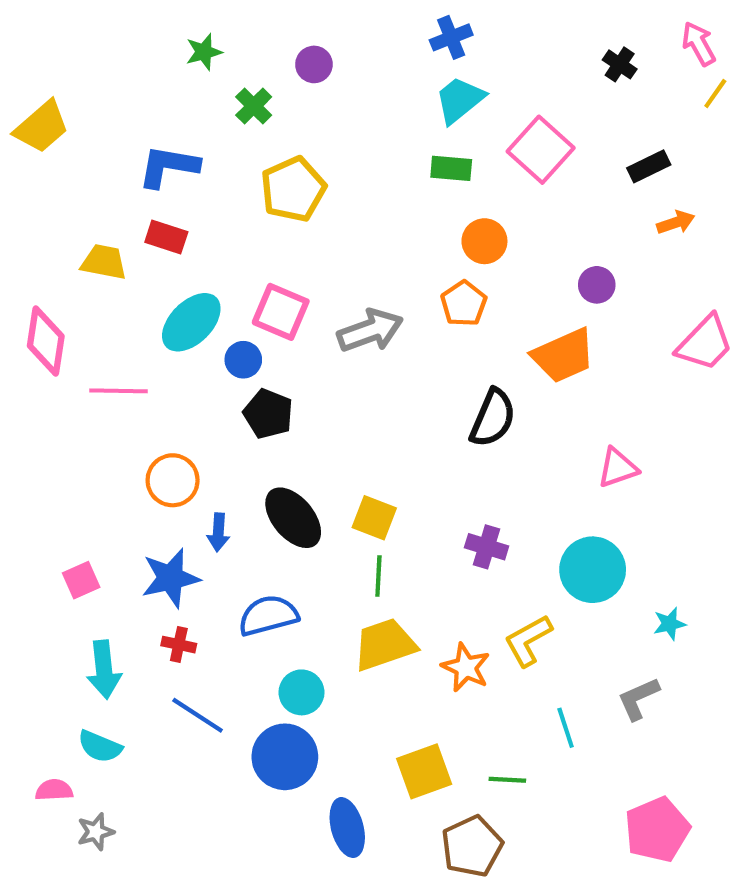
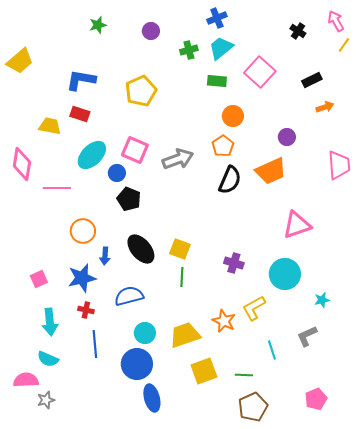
green cross: (254, 106) -> (189, 50), moved, turned 30
pink trapezoid: (705, 343) -> (339, 165), turned -48
black semicircle: (493, 418) -> (230, 180), moved
pink triangle: (618, 468) -> (297, 225), size x1.4
yellow trapezoid: (385, 645) -> (185, 335), moved
blue line: (198, 715) -> (95, 344), turned 52
pink semicircle: (54, 790) -> (26, 380), size x1.4
blue ellipse: (347, 828) -> (152, 398), moved
pink pentagon: (657, 830) -> (316, 399), size x0.7
brown pentagon: (472, 846) -> (253, 407), moved

